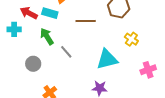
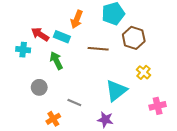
gray line: (66, 52) -> (74, 102), moved, turned -32
cyan triangle: (107, 59) -> (116, 91), turned -30

